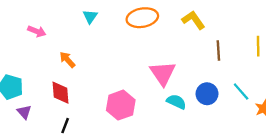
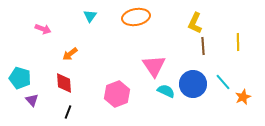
yellow L-shape: (193, 20) -> (195, 23), moved, turned -120
orange arrow: (67, 60) -> (70, 54), turned -84
blue circle: (207, 94) -> (193, 84), size x1.4

